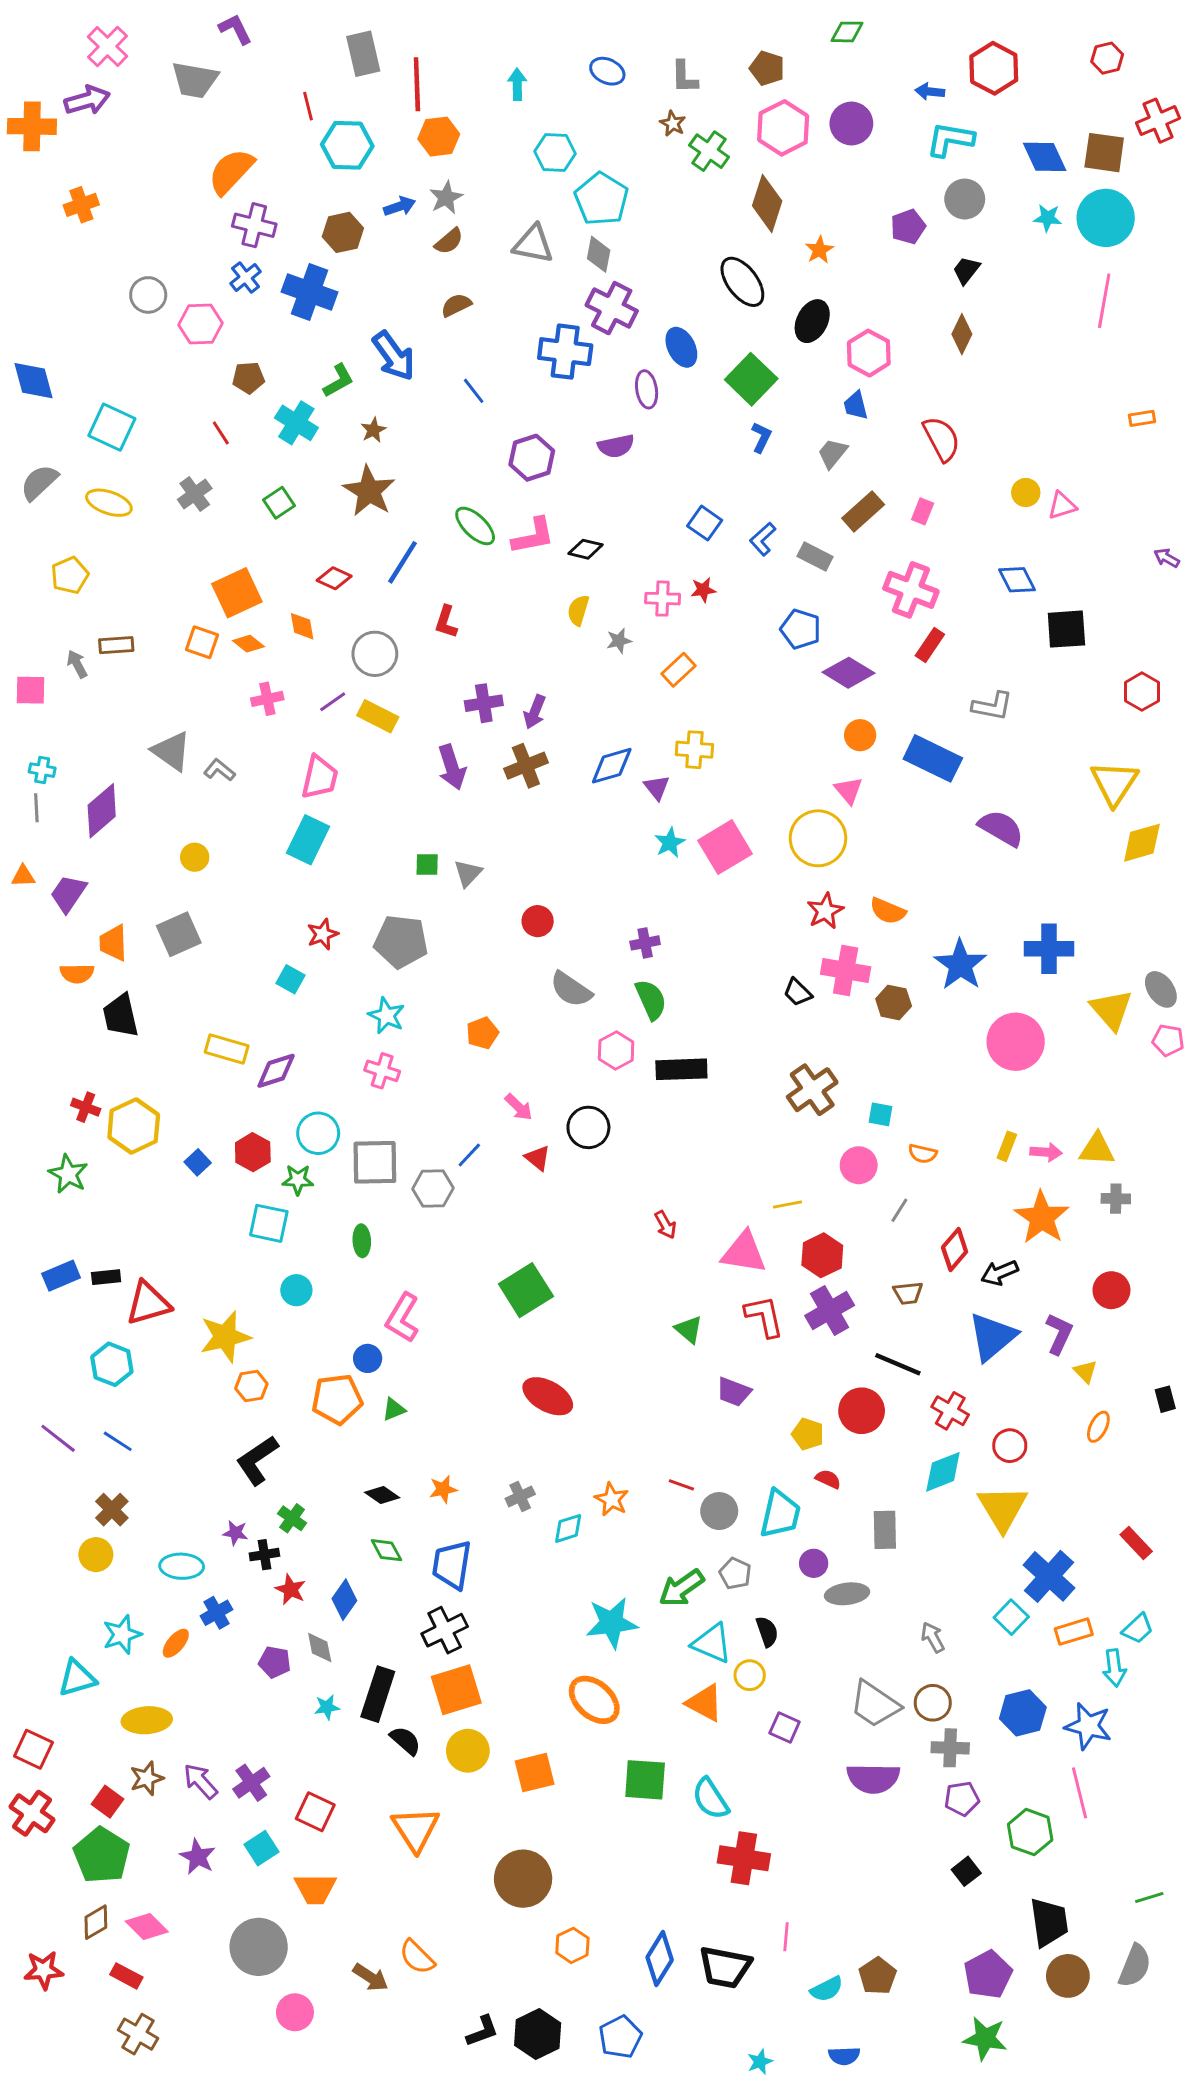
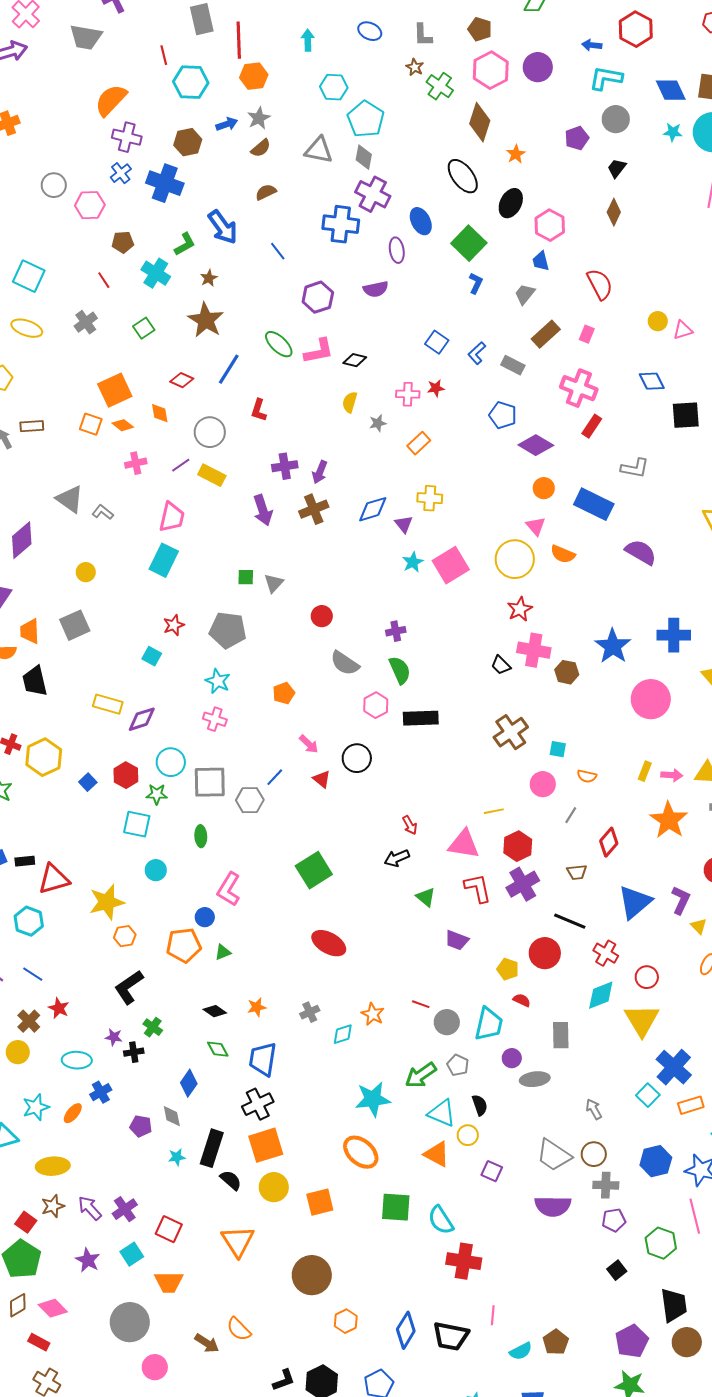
orange semicircle: (888, 911) -> (563, 554), moved
black arrow: (1000, 1273) -> (397, 858), moved
red star: (291, 1589) -> (59, 1008), moved

